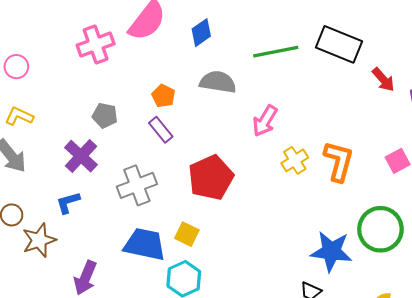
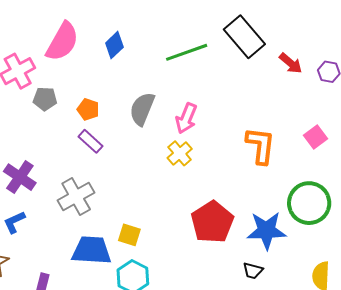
black rectangle: (339, 44) -> (244, 37), turned 36
gray semicircle: (218, 82) -> (142, 109), moved, turned -68
gray pentagon: (105, 115) -> (45, 99), moved
yellow cross: (295, 160) -> (180, 153), moved
red pentagon: (211, 178) -> (212, 222), moved

